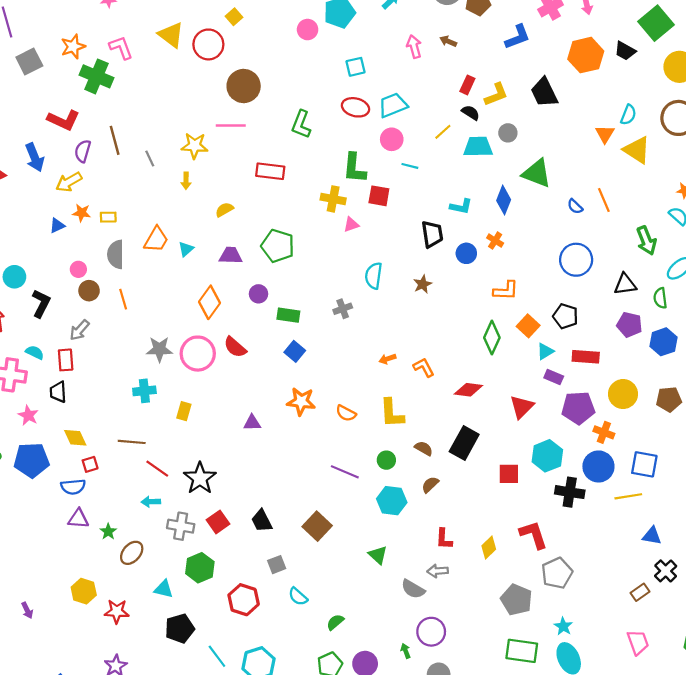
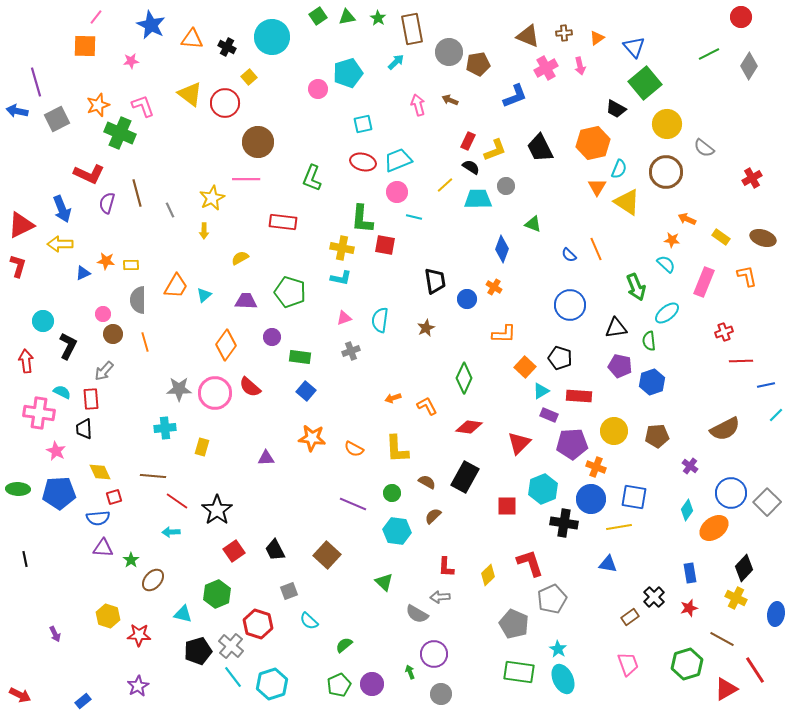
orange hexagon: (586, 55) -> (593, 143), moved
yellow star: (195, 146) -> (212, 198), turned -30
green triangle: (537, 173) -> (533, 224), size x0.6
yellow arrow: (69, 182) -> (60, 244), moved, turned 30
cyan L-shape: (461, 206) -> (341, 278), moved
pink triangle: (351, 225) -> (344, 318), moved
green diamond: (492, 338) -> (464, 378), moved
gray cross: (181, 526) -> (231, 646), moved, turned 30
blue triangle: (652, 536) -> (608, 564), moved

